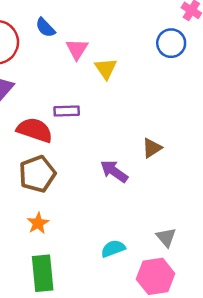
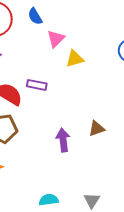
yellow triangle: (106, 69) -> (75, 59), turned 36
purple arrow: (114, 171) -> (63, 140), turned 35

